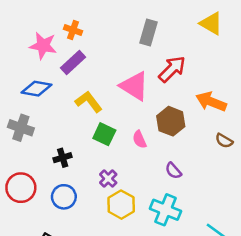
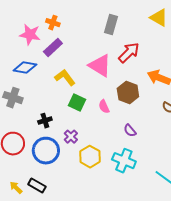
purple cross: (108, 179) -> (71, 137), moved
blue circle: (64, 197) -> (46, 151), size x1.4

